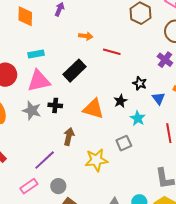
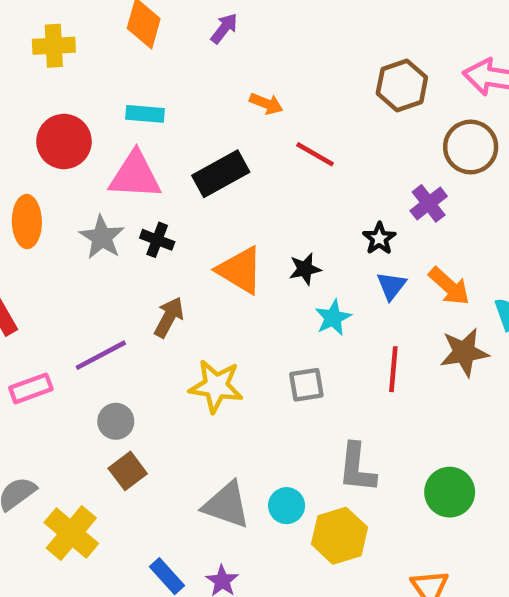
black star: (140, 83) -> (379, 238), moved
gray square: (124, 143) -> (306, 385), moved
pink rectangle: (29, 186) -> (31, 388), moved

